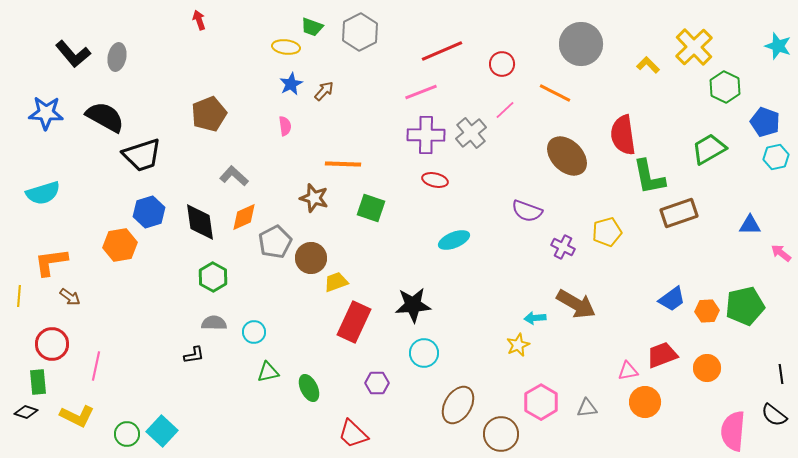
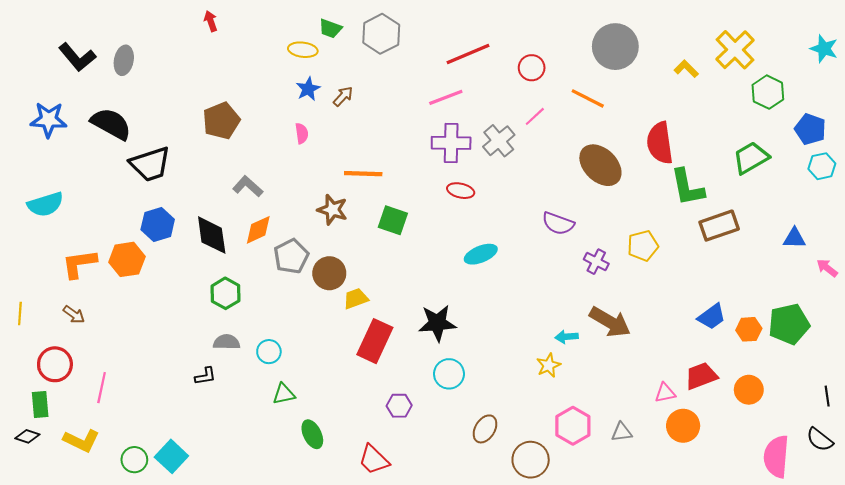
orange L-shape: (51, 262) -> (79, 264), moved
green ellipse: (309, 388) -> (312, 434), moved
brown ellipse: (458, 405) -> (485, 429), size x0.7

